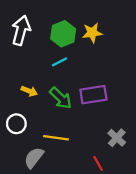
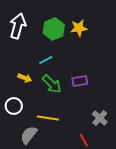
cyan line: (60, 62) -> (46, 60), moved
purple rectangle: (93, 95) -> (80, 81), size x0.7

